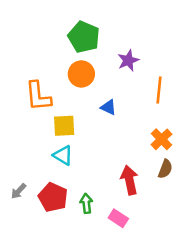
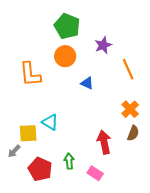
orange line: (159, 90) -> (128, 69), turned -30
yellow square: (64, 126) -> (28, 133), moved
red pentagon: (53, 197) -> (40, 169), moved

